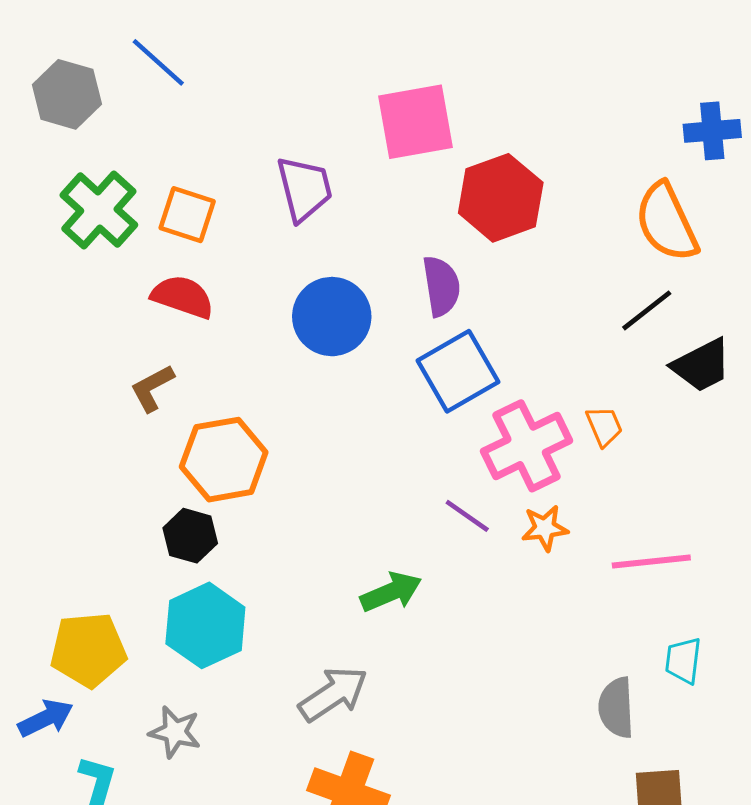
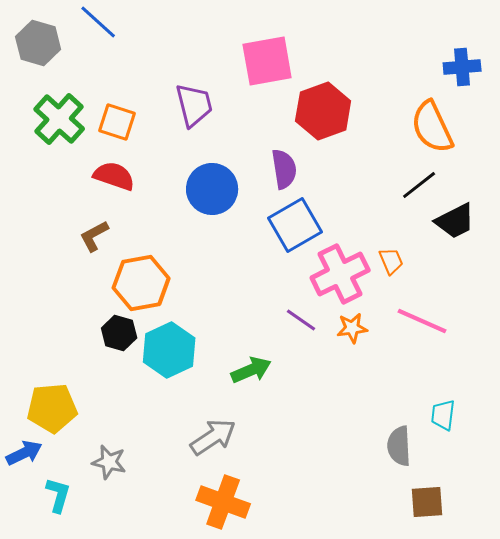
pink line: (651, 562) -> (422, 321), moved, turned 30
cyan hexagon: (205, 625) -> (169, 350), moved

